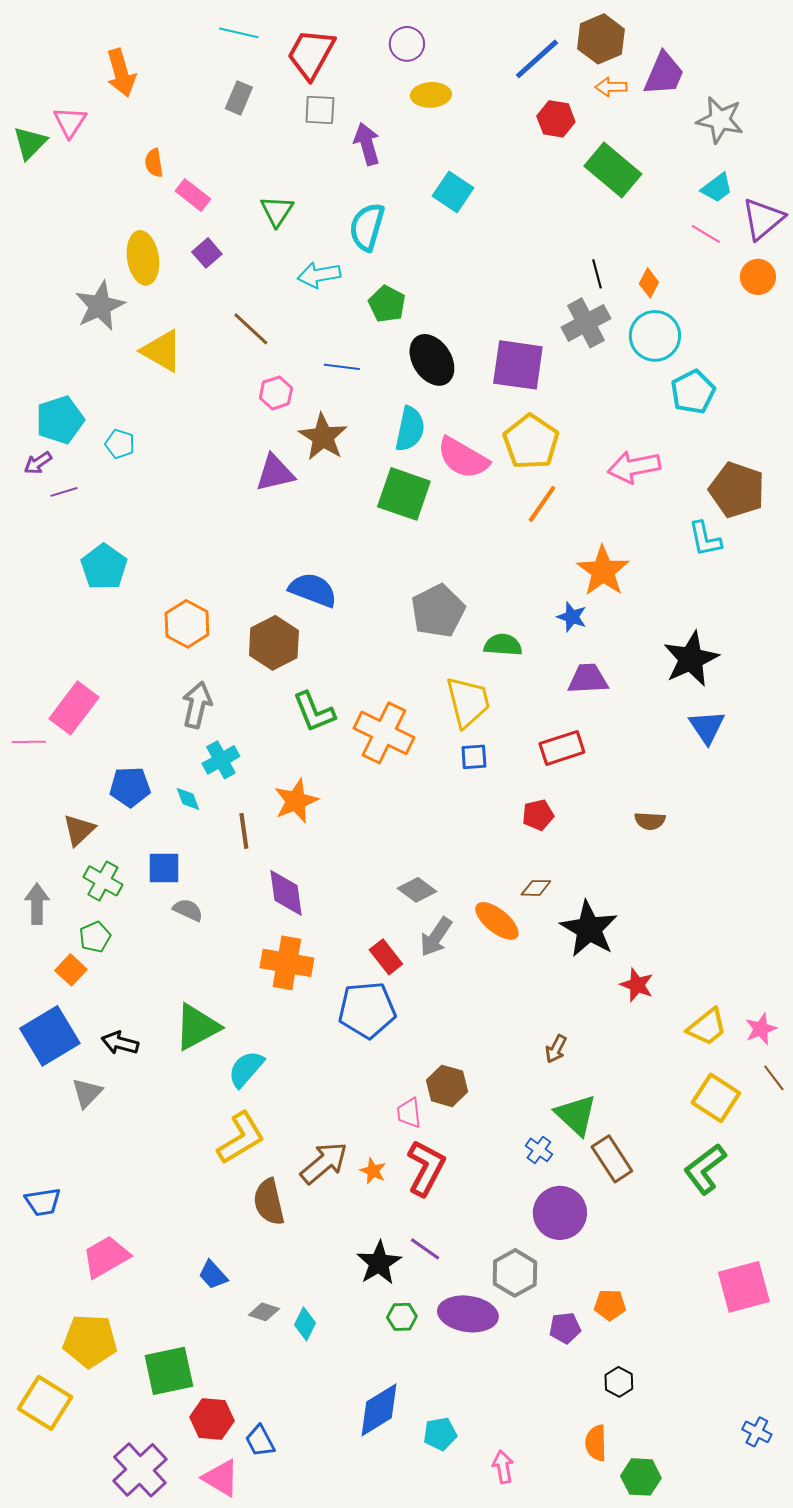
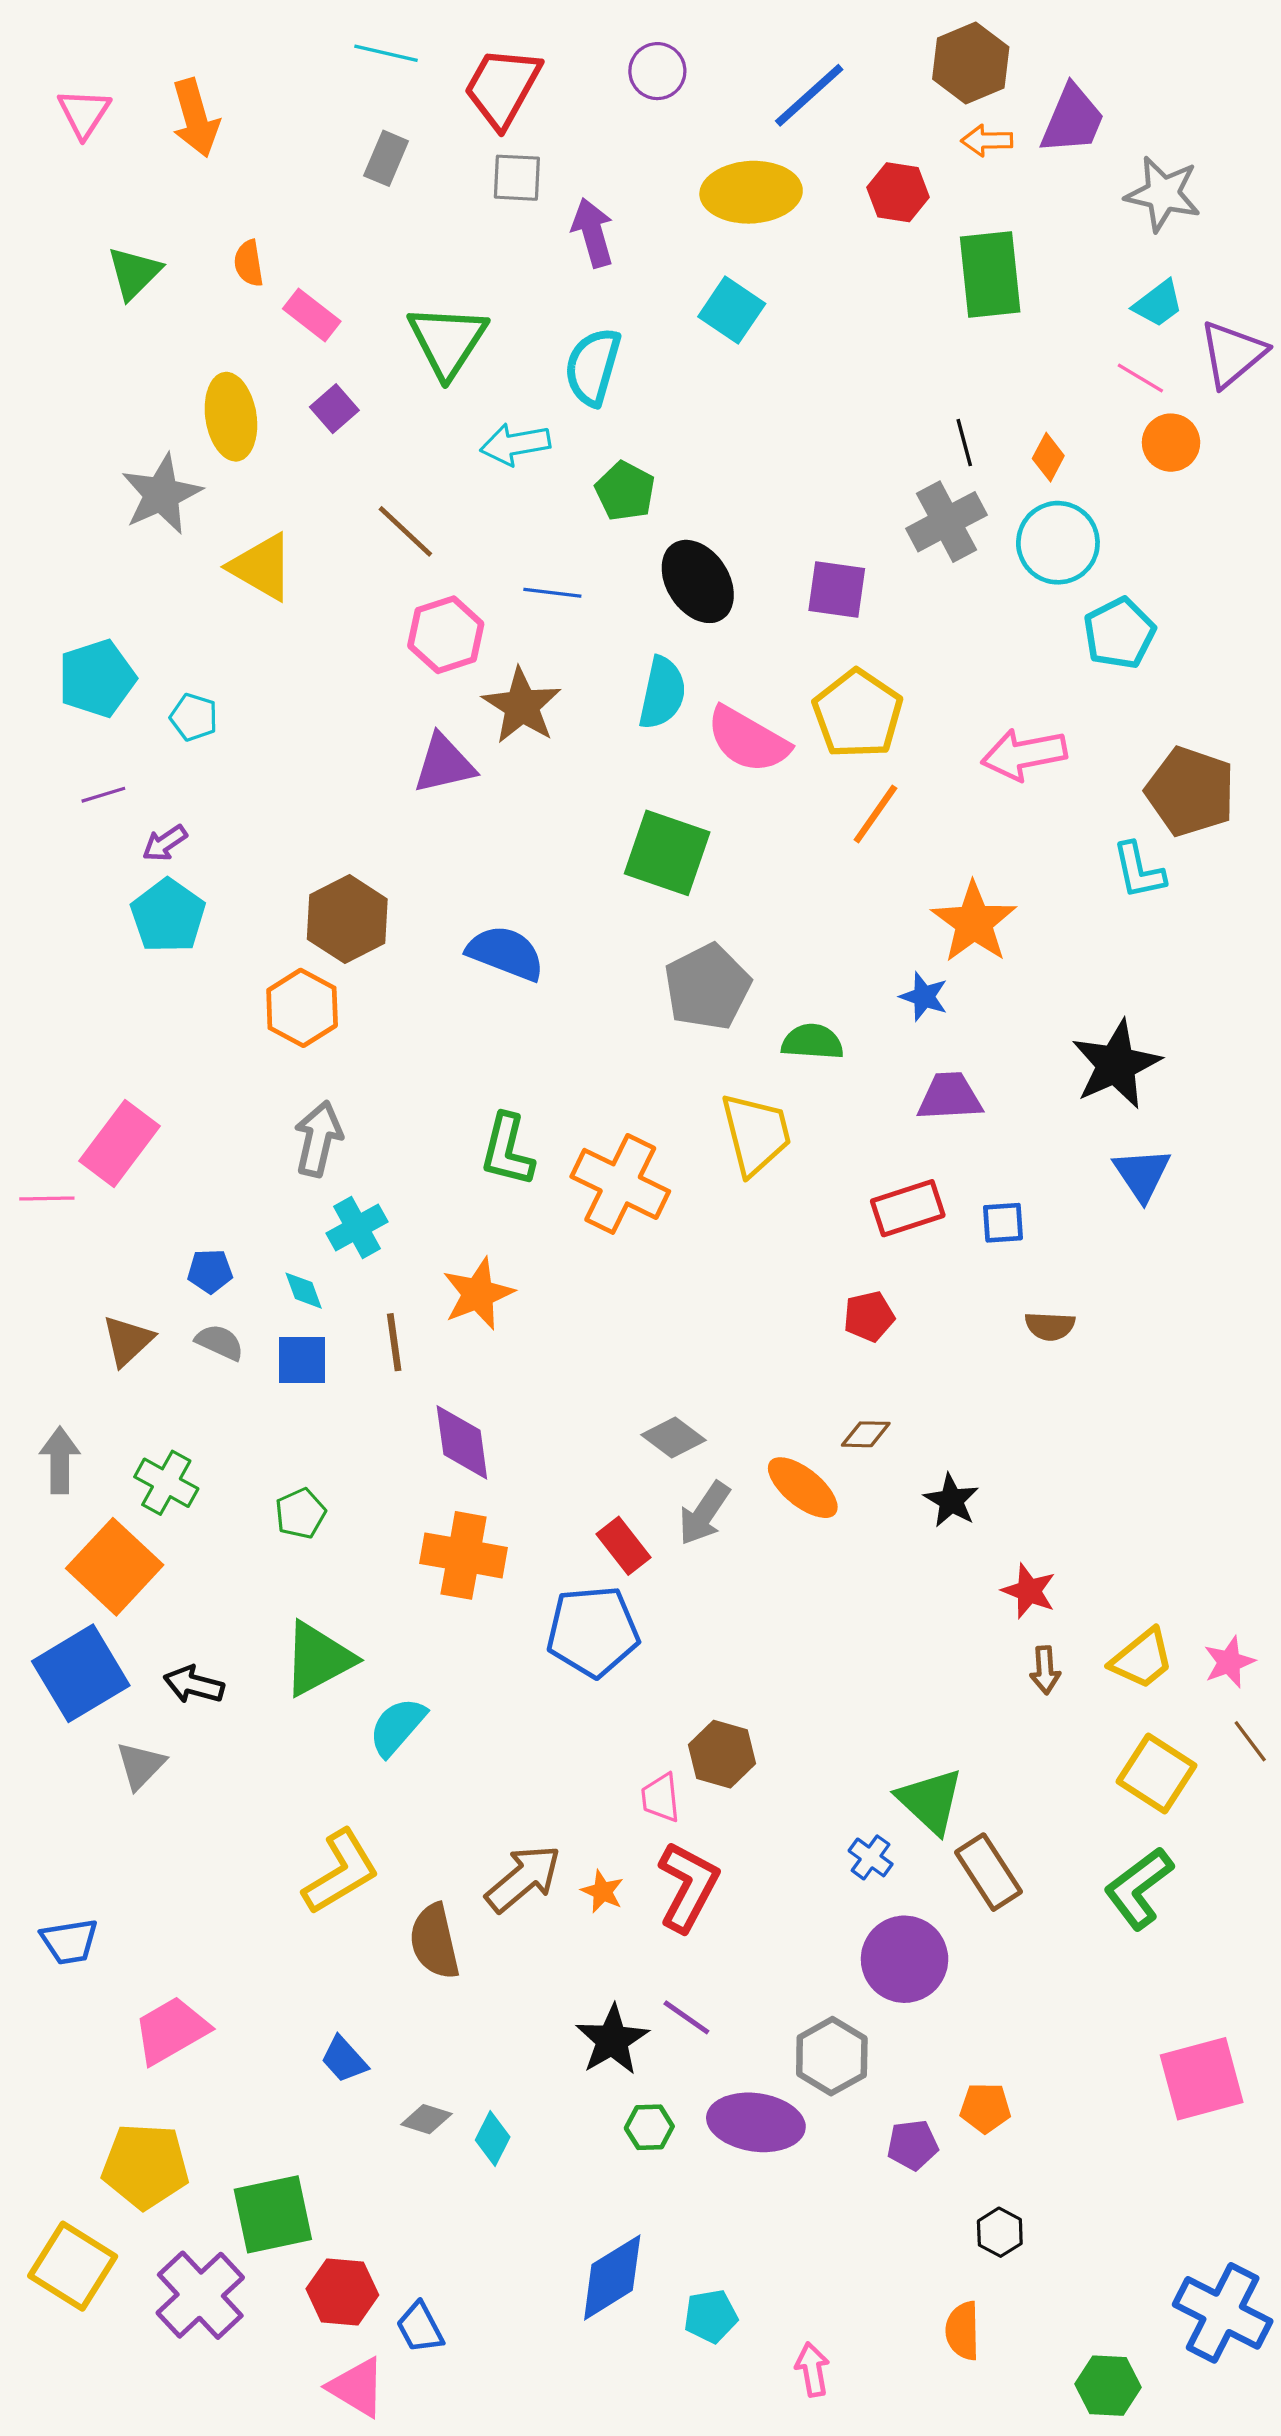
blue line: (537, 59) -> (809, 95), moved
yellow ellipse: (431, 95) -> (751, 192), moved, size x1.5
pink triangle: (70, 122) -> (84, 113), moved
green triangle: (30, 143) -> (134, 273), moved
green rectangle: (613, 170) -> (990, 275), turned 44
green triangle: (277, 211) -> (447, 341), size x1.5
orange circle: (758, 277) -> (1171, 443), moved
purple square: (518, 365) -> (837, 590), size x0.7
pink hexagon: (276, 393) -> (446, 635), size x1.4
purple arrow: (38, 463) -> (165, 843), moved
green square: (404, 494) -> (667, 853), moved
brown hexagon: (274, 643) -> (347, 919), moved
green L-shape: (314, 712) -> (507, 1150), turned 36
blue square: (474, 757) -> (1003, 1223), moved
blue pentagon: (130, 787) -> (210, 1271), size x0.7
blue square: (164, 868) -> (302, 1360), moved
green cross: (103, 881) -> (166, 1483), moved
gray semicircle: (188, 910) -> (220, 1342), moved
black star: (589, 929) -> (951, 1501), size x0.6
green pentagon: (95, 937) -> (300, 1513), moved
orange square: (71, 970) -> (115, 1567), size x1.8
brown arrow: (556, 1049) -> (1045, 1670), moved, turned -32
yellow L-shape: (241, 1138) -> (341, 1872), moved
blue cross: (757, 1432) -> (1223, 2313), size x2.0
purple cross: (140, 1470) -> (200, 2295), moved
green hexagon: (641, 1477) -> (1108, 2386), moved

